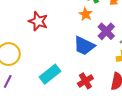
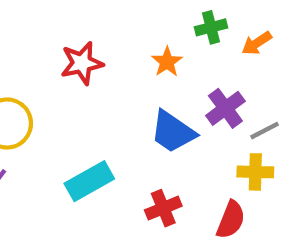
orange star: (86, 14) -> (167, 62), moved
red star: (38, 21) -> (82, 63), turned 30

